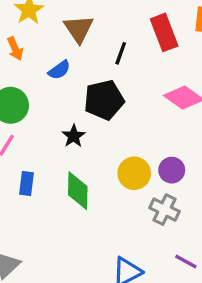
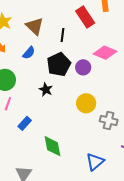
purple circle: (172, 170) -> (83, 67), moved
blue rectangle: (26, 183) -> (25, 123), turned 48
green diamond: (78, 191) -> (53, 146), moved

